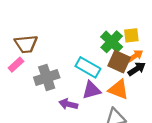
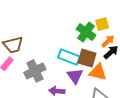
brown square: (119, 62) -> (87, 58), moved
purple triangle: (91, 90) -> (75, 76), turned -42

